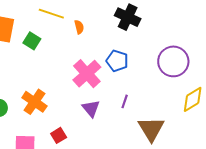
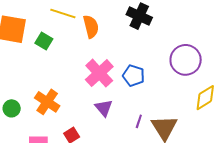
orange semicircle: (79, 27) -> (91, 27), size x1.6
blue pentagon: (117, 61) -> (134, 76), moved
purple line: (125, 101) -> (139, 121), moved

